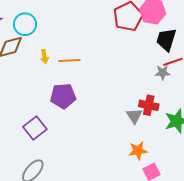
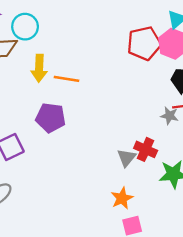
yellow arrow: (44, 57) -> (39, 68), size x1.6
orange star: (138, 151) -> (122, 198), turned -30

